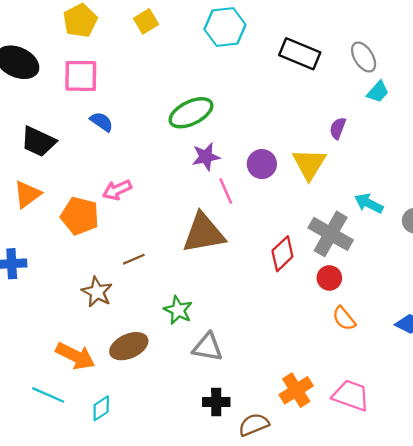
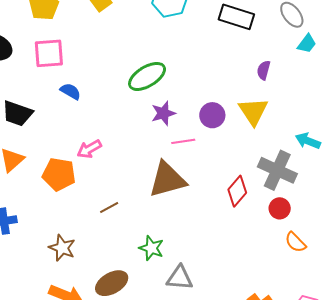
purple semicircle: (338, 128) -> (264, 70), moved
pink line: (226, 191) -> (183, 141), turned -70
brown star: (97, 292) -> (62, 248), moved

